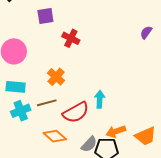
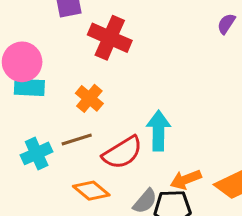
red cross: (71, 38) -> (110, 38), size x1.5
cyan rectangle: (16, 87) -> (29, 87), moved
cyan arrow: (100, 99) -> (158, 131), size x1.4

